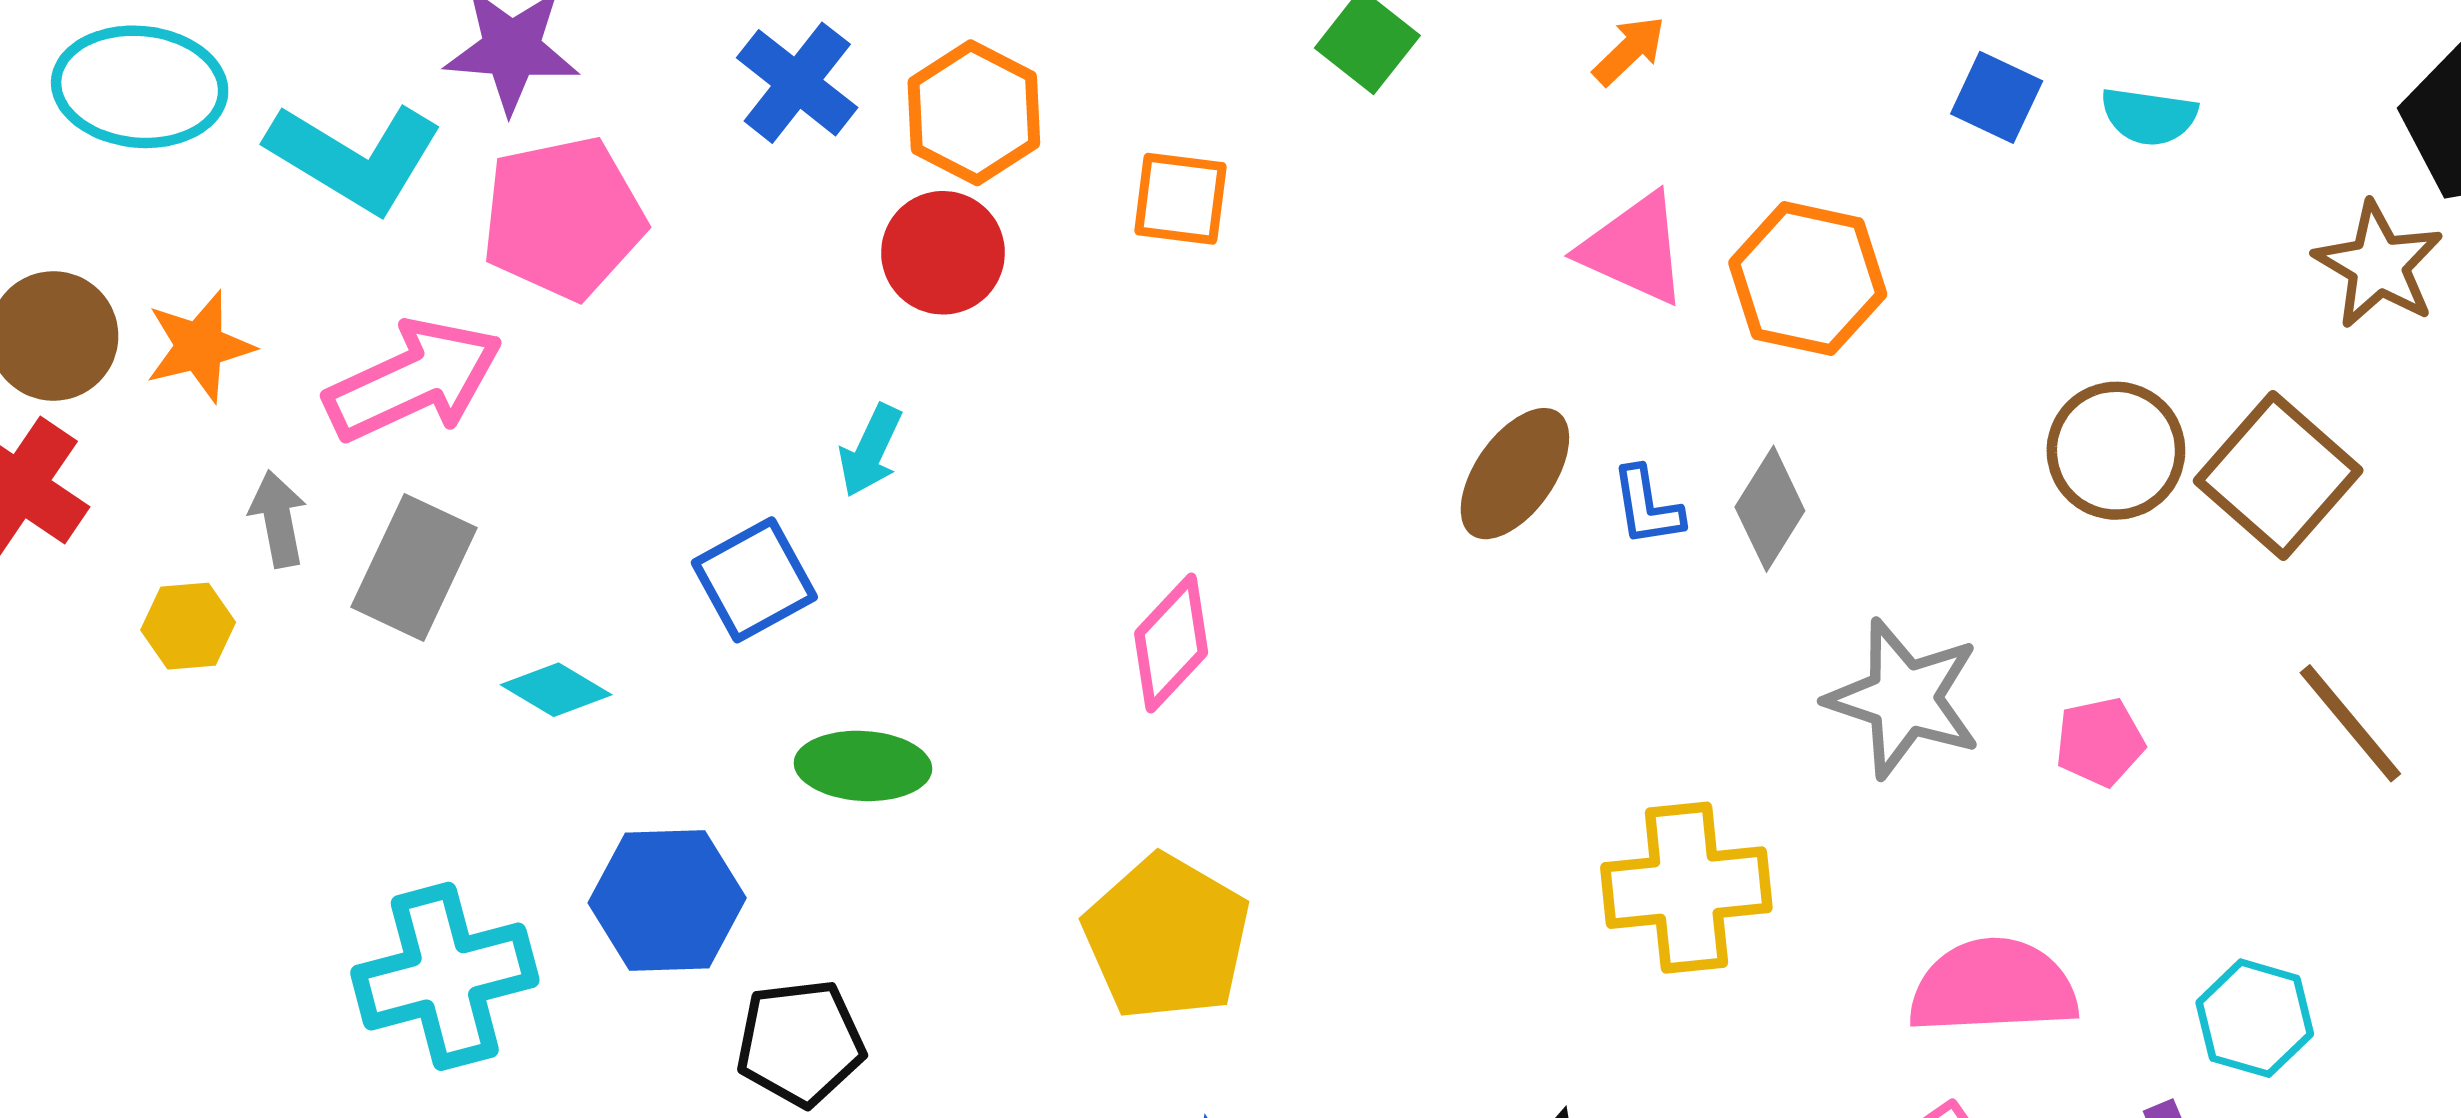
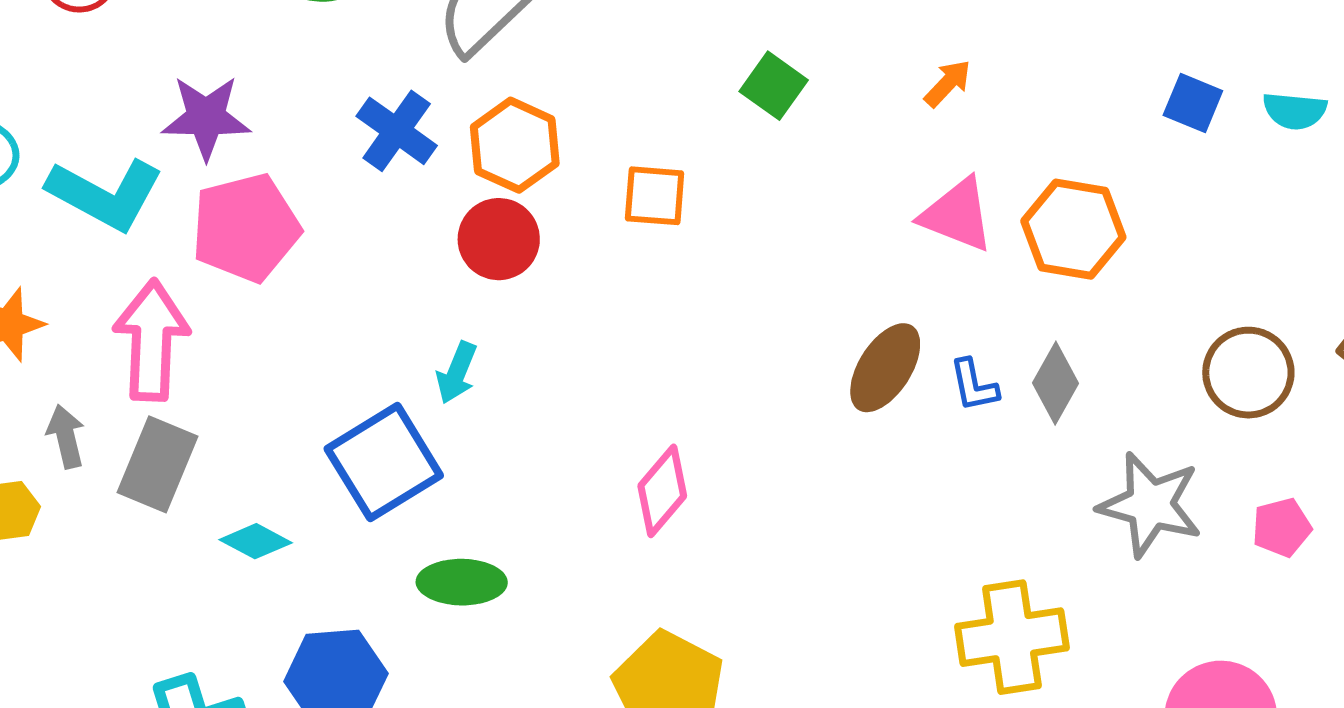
pink arrow: (414, 380) -> (151, 340), turned -60
brown circle: (2116, 451) -> (1248, 373), moved
blue square: (754, 580) -> (384, 462), size x1.4

